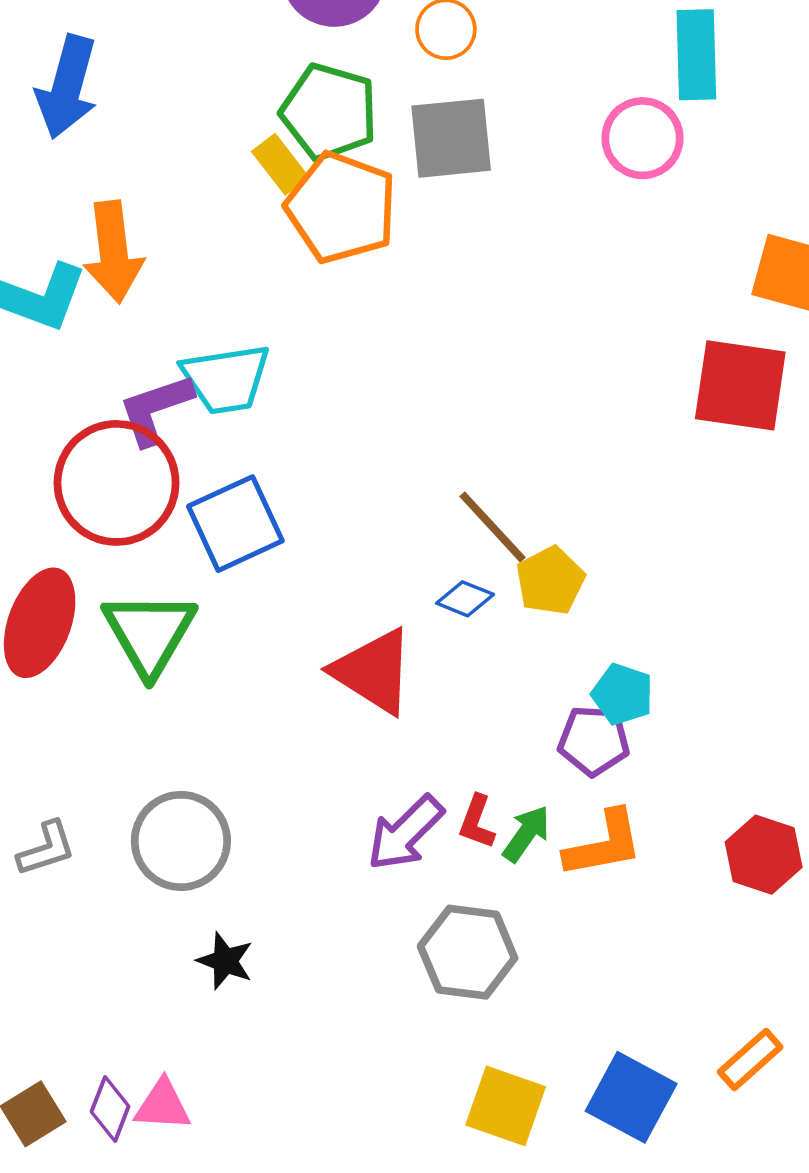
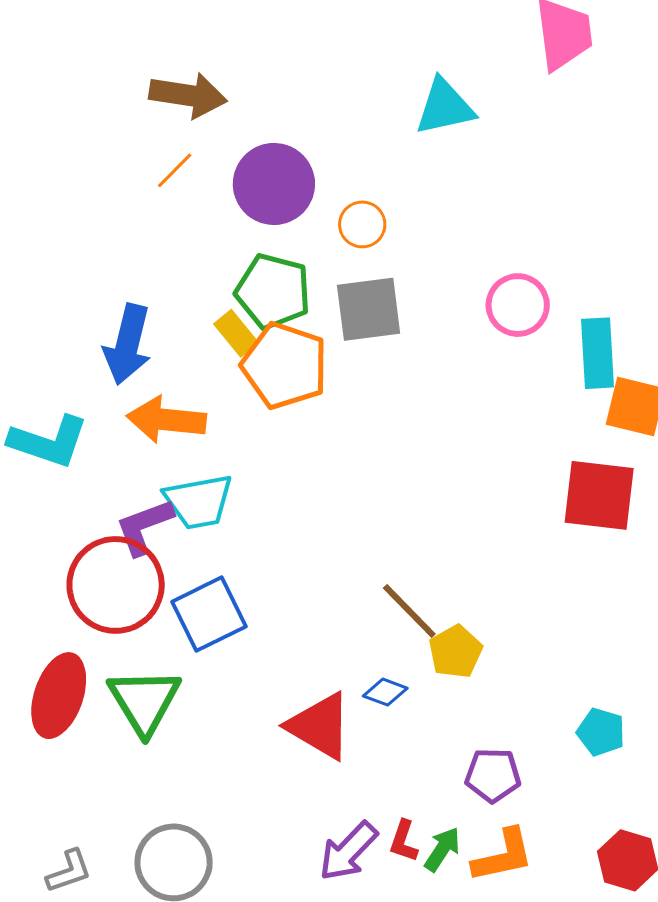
cyan rectangle: (696, 55) -> (598, 353), moved
blue arrow: (67, 87) -> (128, 344), moved
orange arrow: (113, 252) -> (166, 420), moved, turned 104
blue diamond: (465, 599) -> (385, 692), moved
cyan pentagon: (622, 694) -> (601, 732), moved

